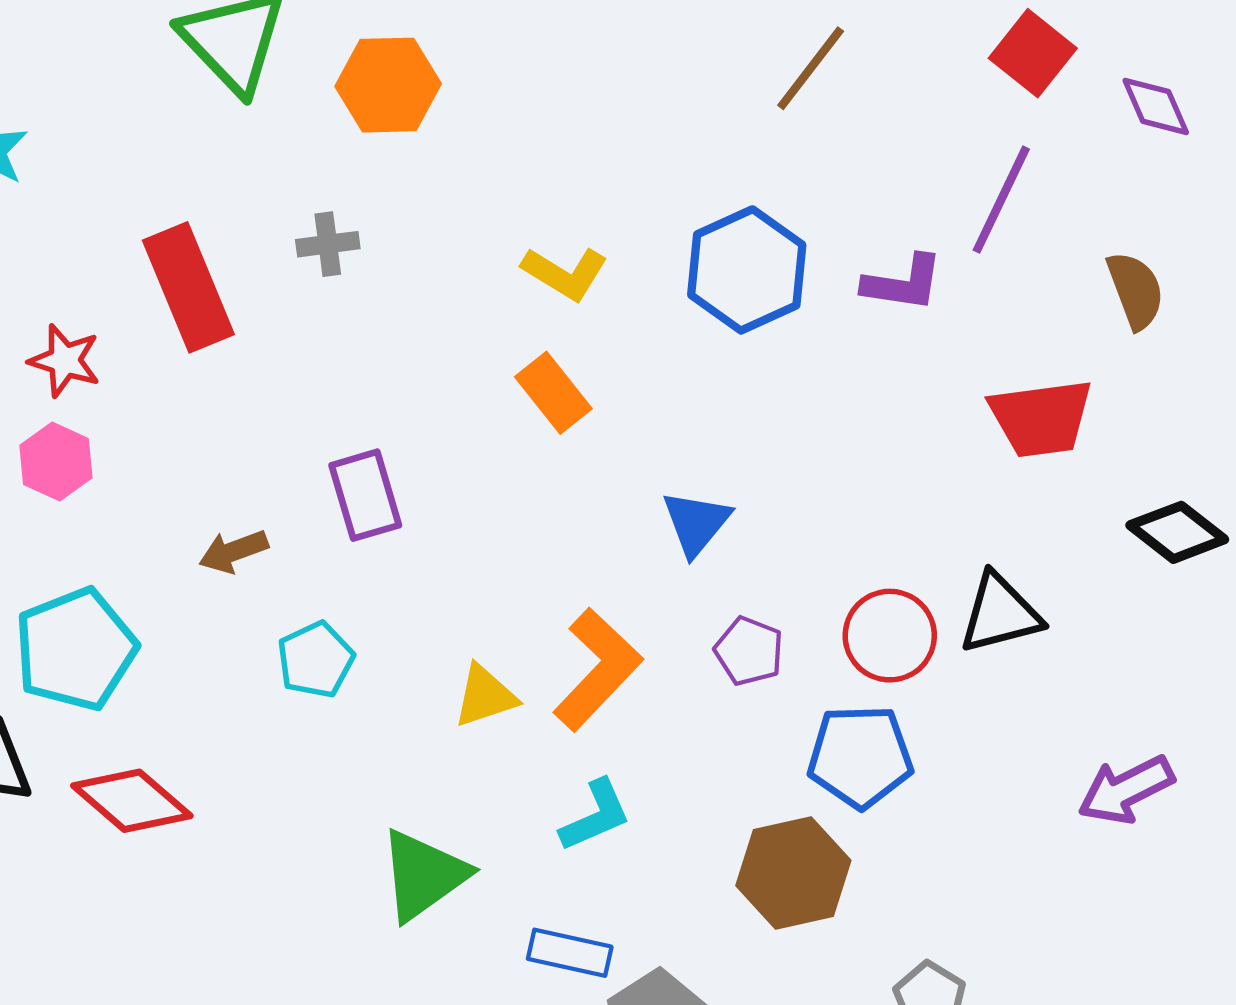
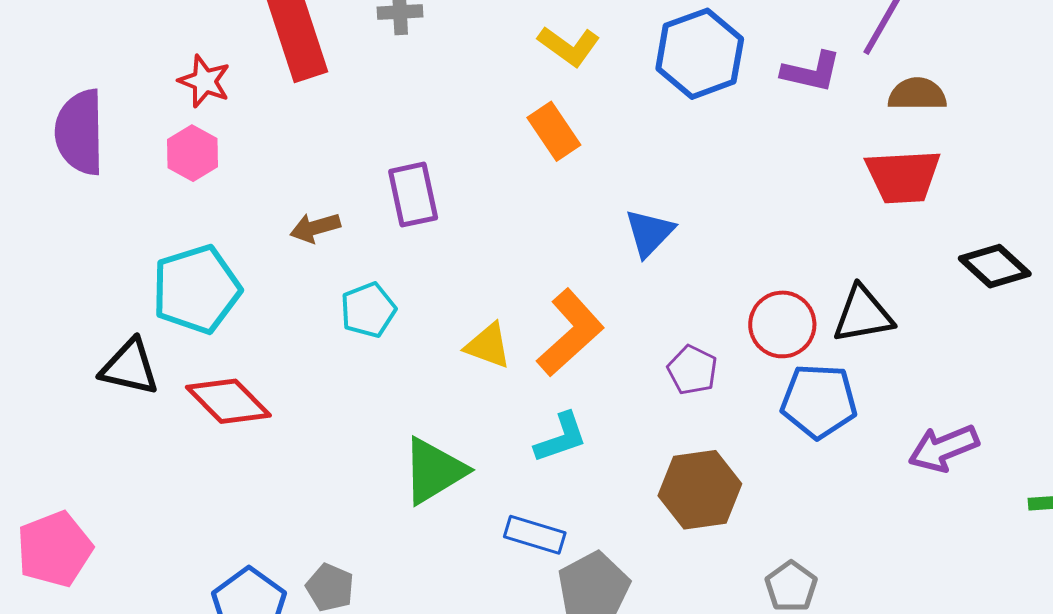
brown semicircle: (1135, 290) -> (917, 94), moved, turned -74
purple pentagon: (749, 651) -> (692, 370), moved
yellow triangle: (485, 696) -> (488, 346), turned 34
blue pentagon: (860, 756) -> (819, 401), moved

